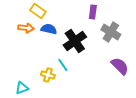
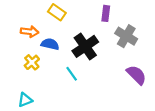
yellow rectangle: (38, 11) -> (57, 12), moved
blue semicircle: (49, 29) -> (50, 44), moved
yellow cross: (48, 75) -> (32, 62), moved, turned 32

